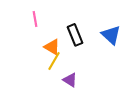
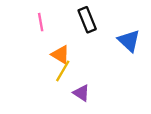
black rectangle: (75, 35) -> (87, 20), moved

